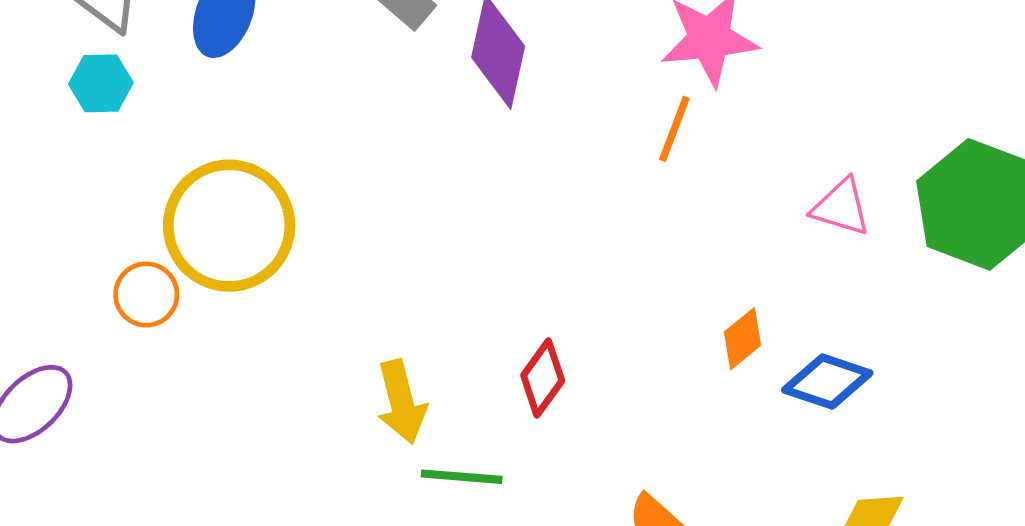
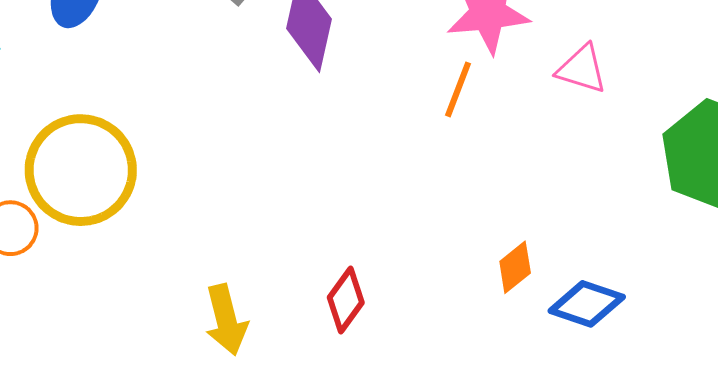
pink triangle: (841, 207) -> (582, 69), moved

